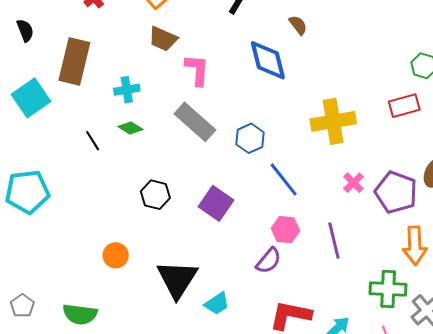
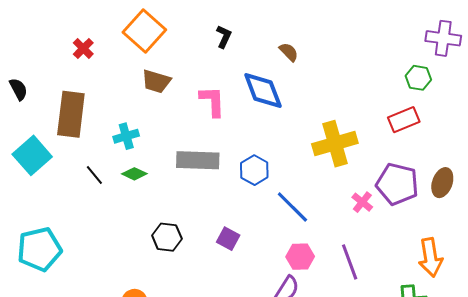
pink L-shape: (197, 70) -> (212, 101), moved
gray rectangle: (195, 122) -> (198, 160), turned -33
black line: (93, 141) -> (94, 175), moved
purple pentagon: (396, 192) -> (397, 184), moved
purple square: (216, 203) -> (228, 239), size x0.7

